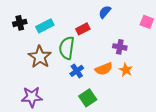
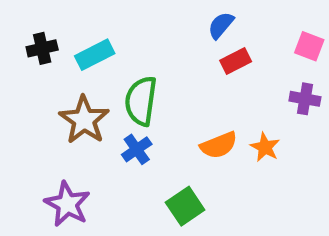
red rectangle: (83, 29) -> (236, 61), moved
purple cross: (120, 47) -> (305, 99), moved
blue cross: (77, 71) -> (137, 149), moved
purple star: (32, 97) -> (67, 204), turned 30

